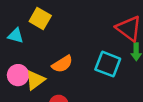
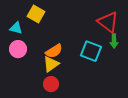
pink circle: (18, 75) -> (18, 49), moved
yellow triangle: (35, 80) -> (51, 64), moved

